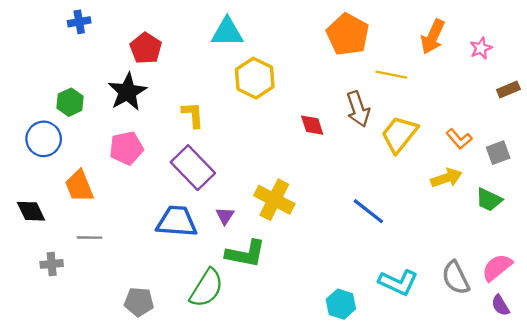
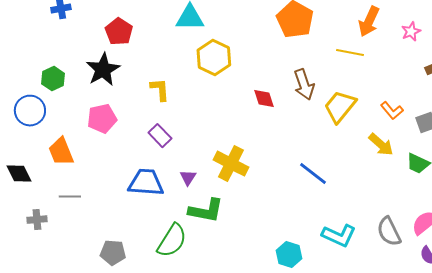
yellow line: (391, 75) -> (350, 53), moved
purple rectangle: (193, 168) -> (160, 136), size x0.6
yellow arrow: (446, 178) -> (381, 145), turned 60

